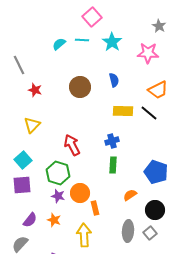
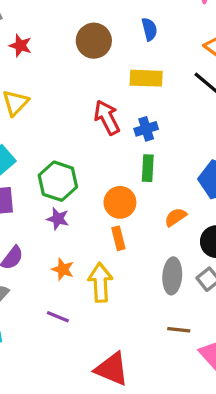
yellow rectangle: (123, 111) -> (146, 78), moved
red arrow: (72, 145) -> (107, 117), moved
orange circle: (80, 193) -> (120, 202), moved
orange star: (54, 220) -> (63, 269), moved

